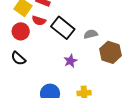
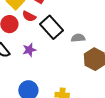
purple star: (70, 61) -> (29, 50), moved

